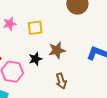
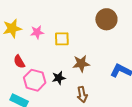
black star: (35, 59) -> (59, 78), moved

